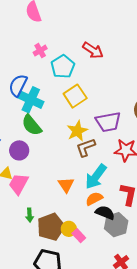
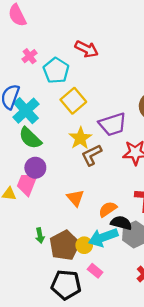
cyan cross: (31, 100) -> (26, 111), turned 30
purple circle: (19, 150) -> (35, 168), moved
cyan arrow: (96, 177) -> (103, 237), moved, turned 40
pink trapezoid: (19, 184) -> (27, 184), moved
pink rectangle: (79, 236) -> (95, 271), moved

